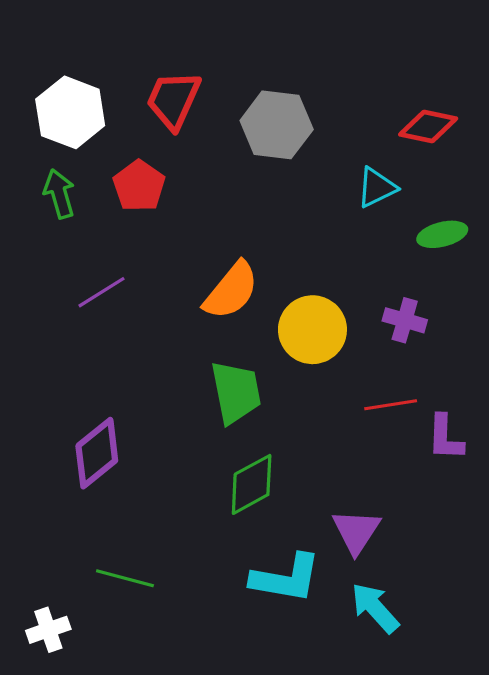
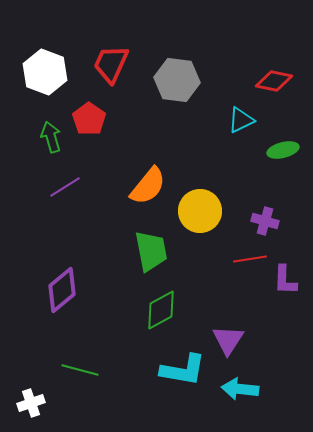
green arrow: (59, 194) -> (51, 137), moved
purple cross: (405, 320) -> (265, 221), moved
cyan arrow: (375, 608) -> (240, 389), turned -42

